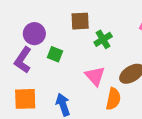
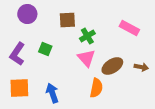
purple circle: (34, 34) -> (27, 14), moved
pink triangle: (95, 76) -> (86, 58), moved

